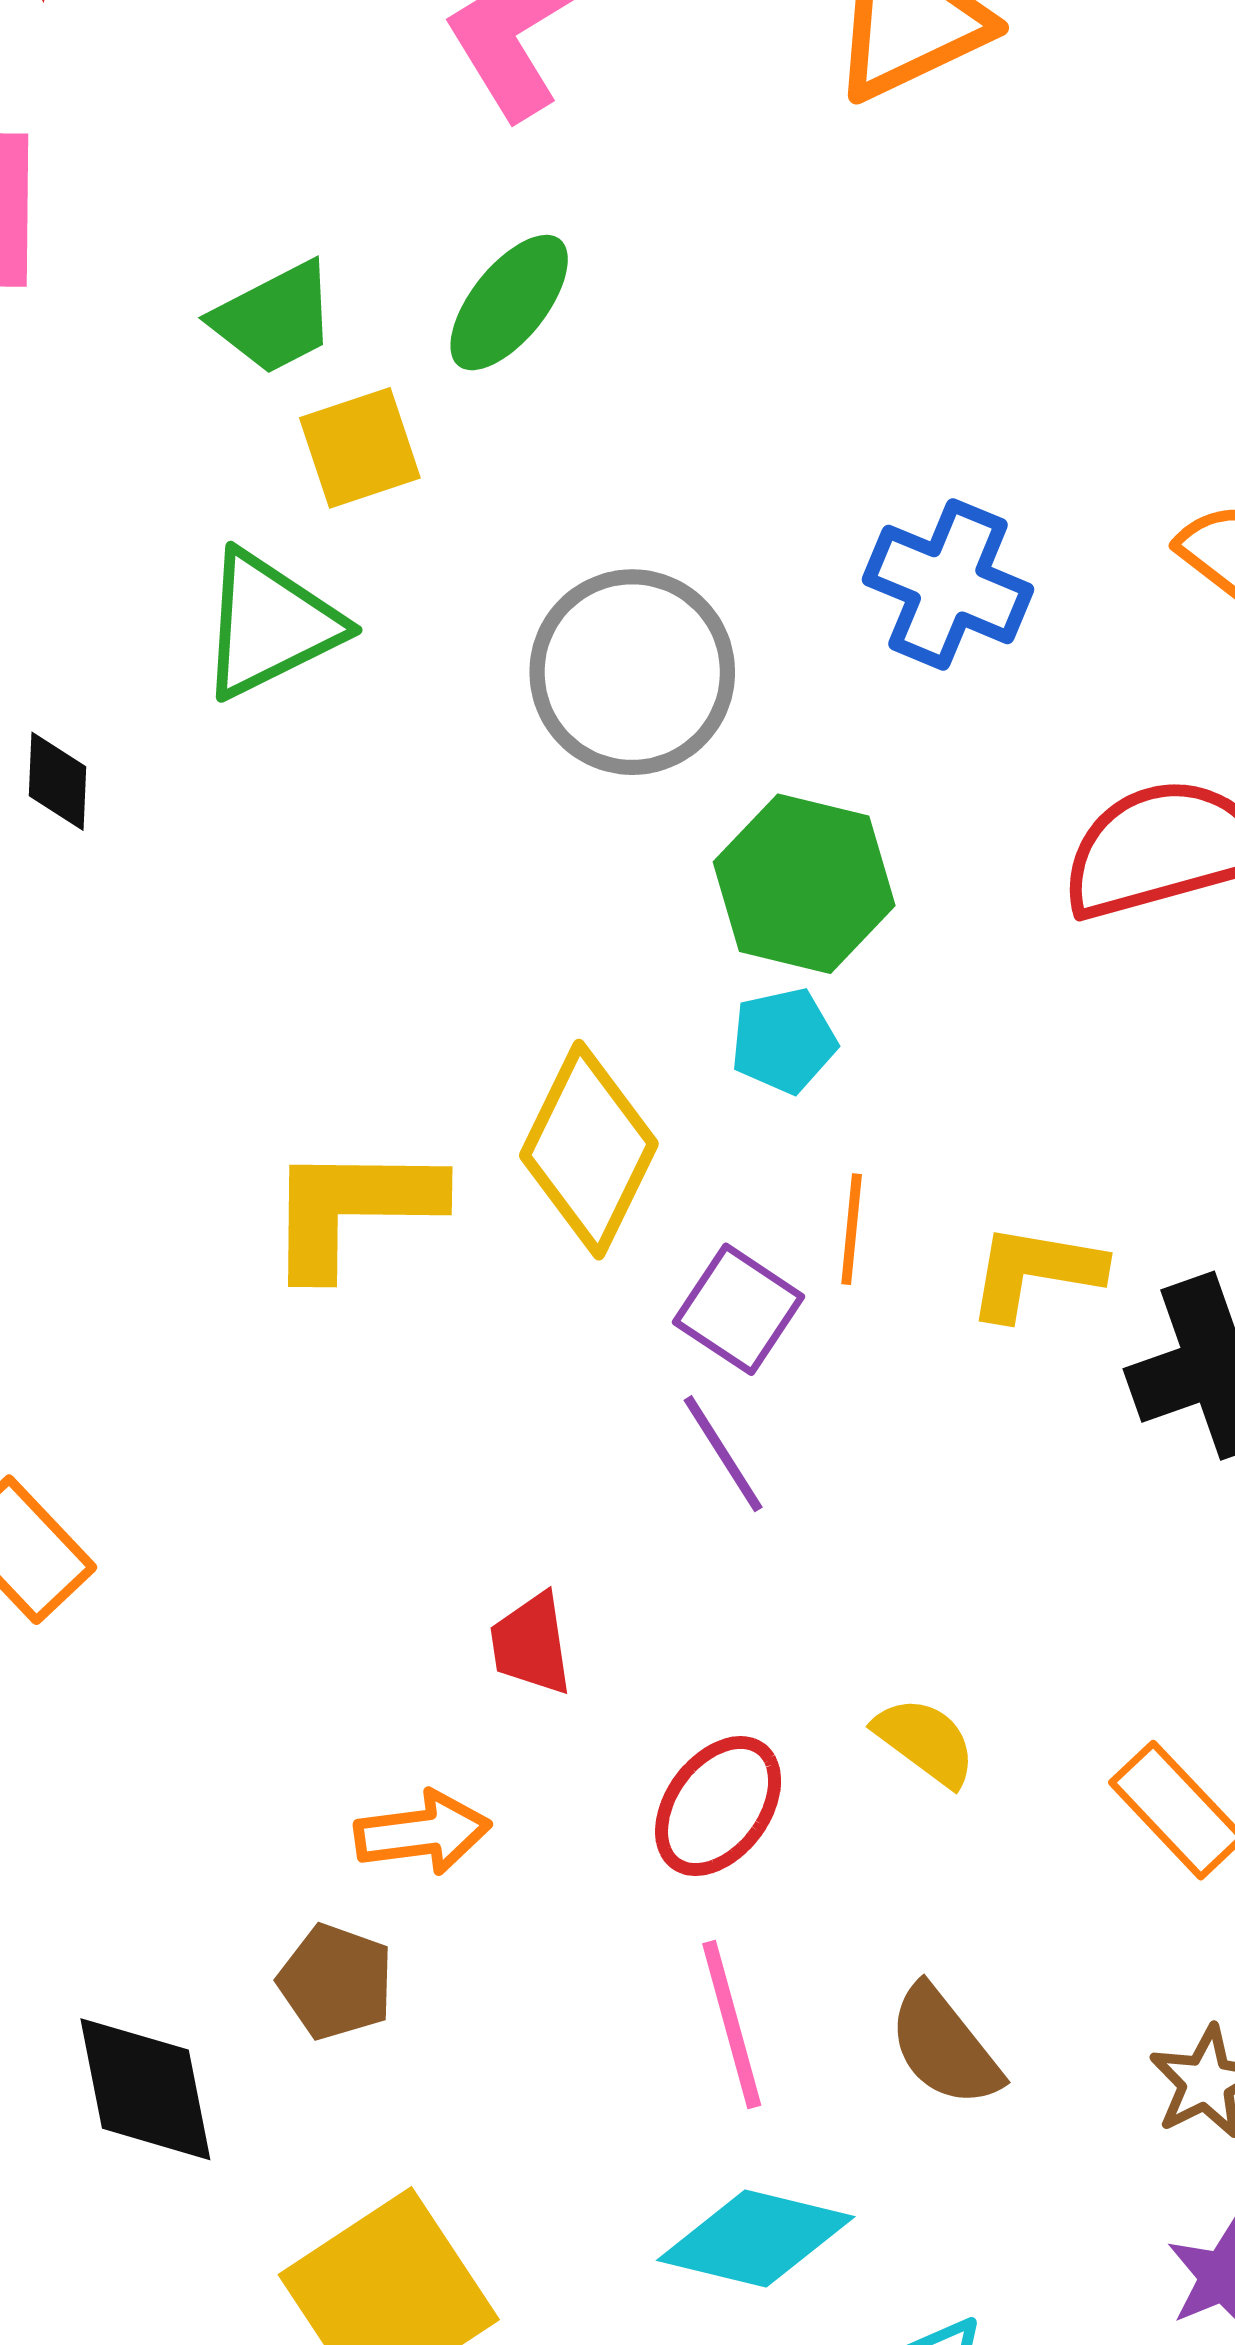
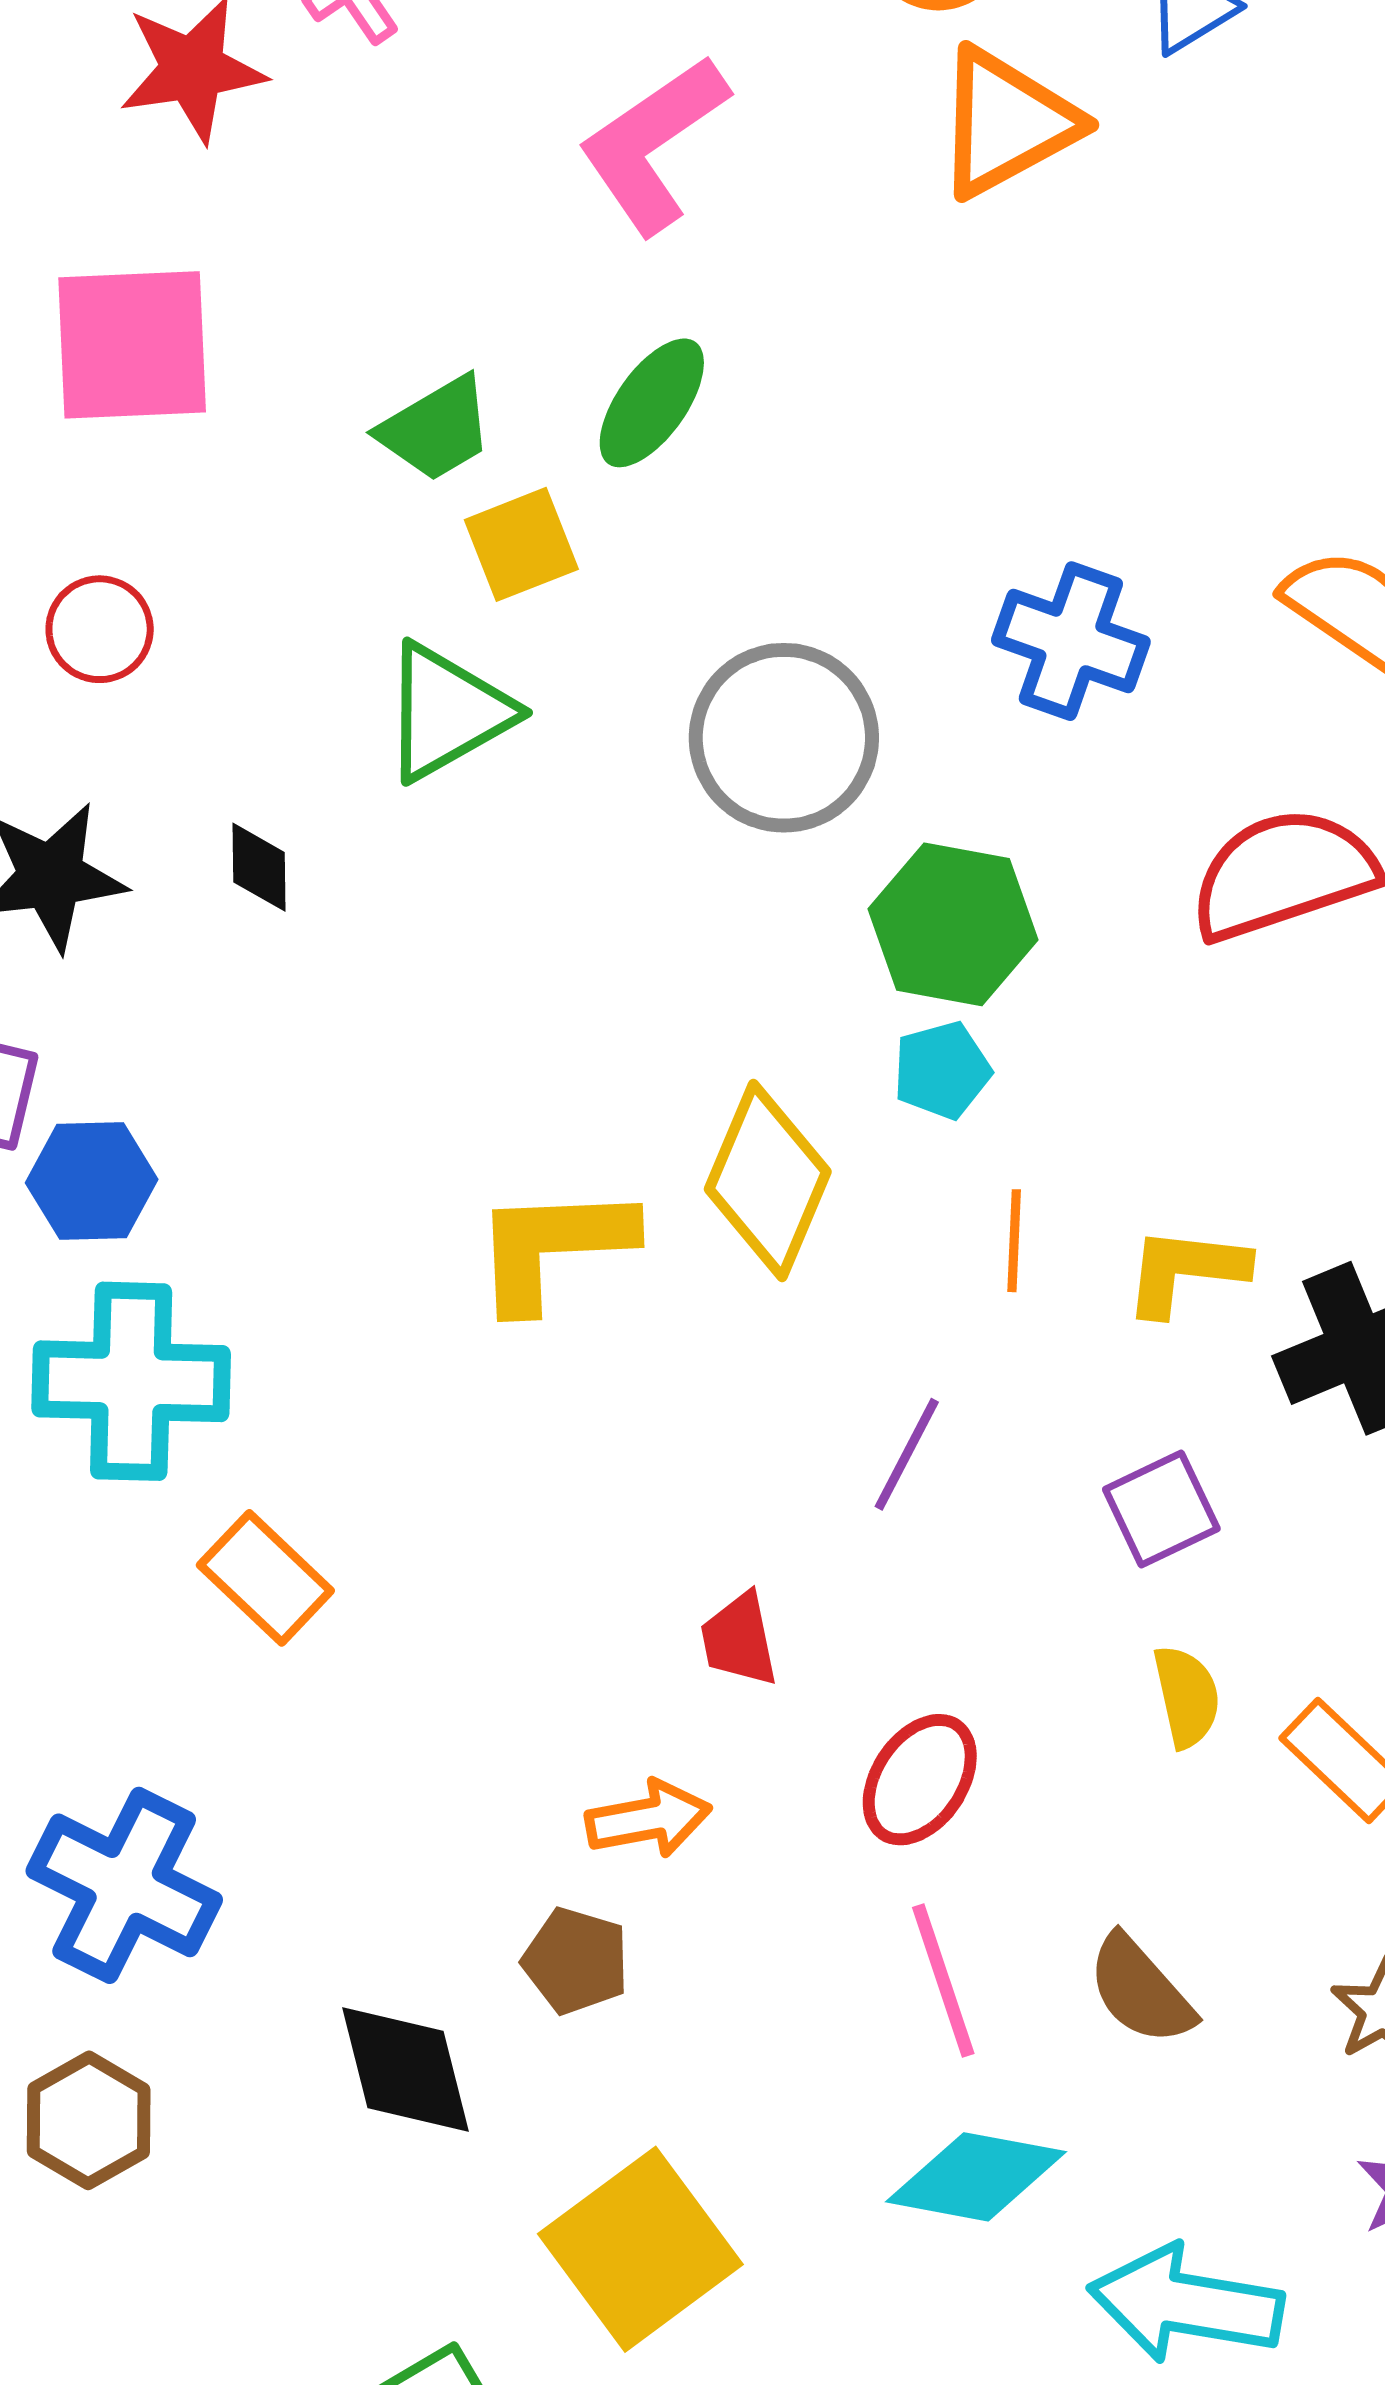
purple square: (739, 1309) -> (1161, 1509), moved, turned 34
purple line: (723, 1454) -> (907, 1454), turned 63
yellow semicircle: (925, 1741) -> (1187, 1696), moved, turned 44

